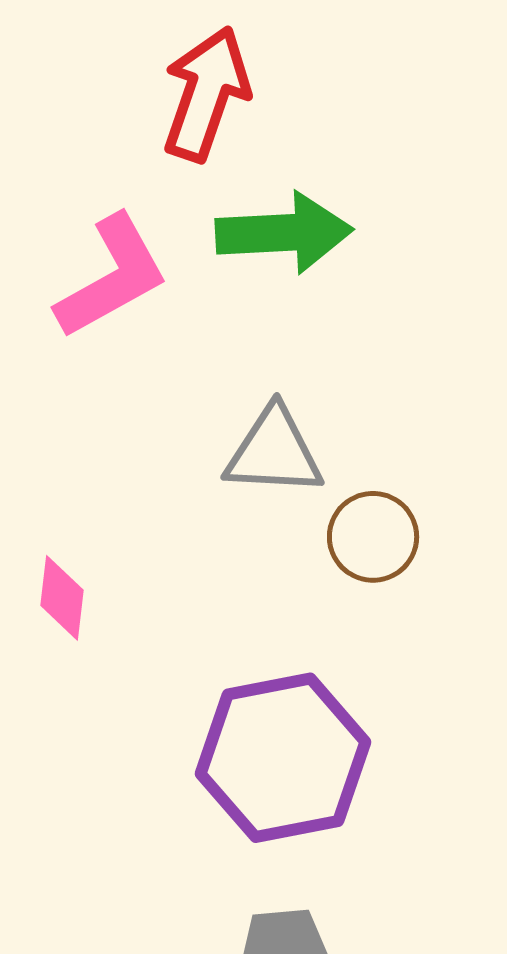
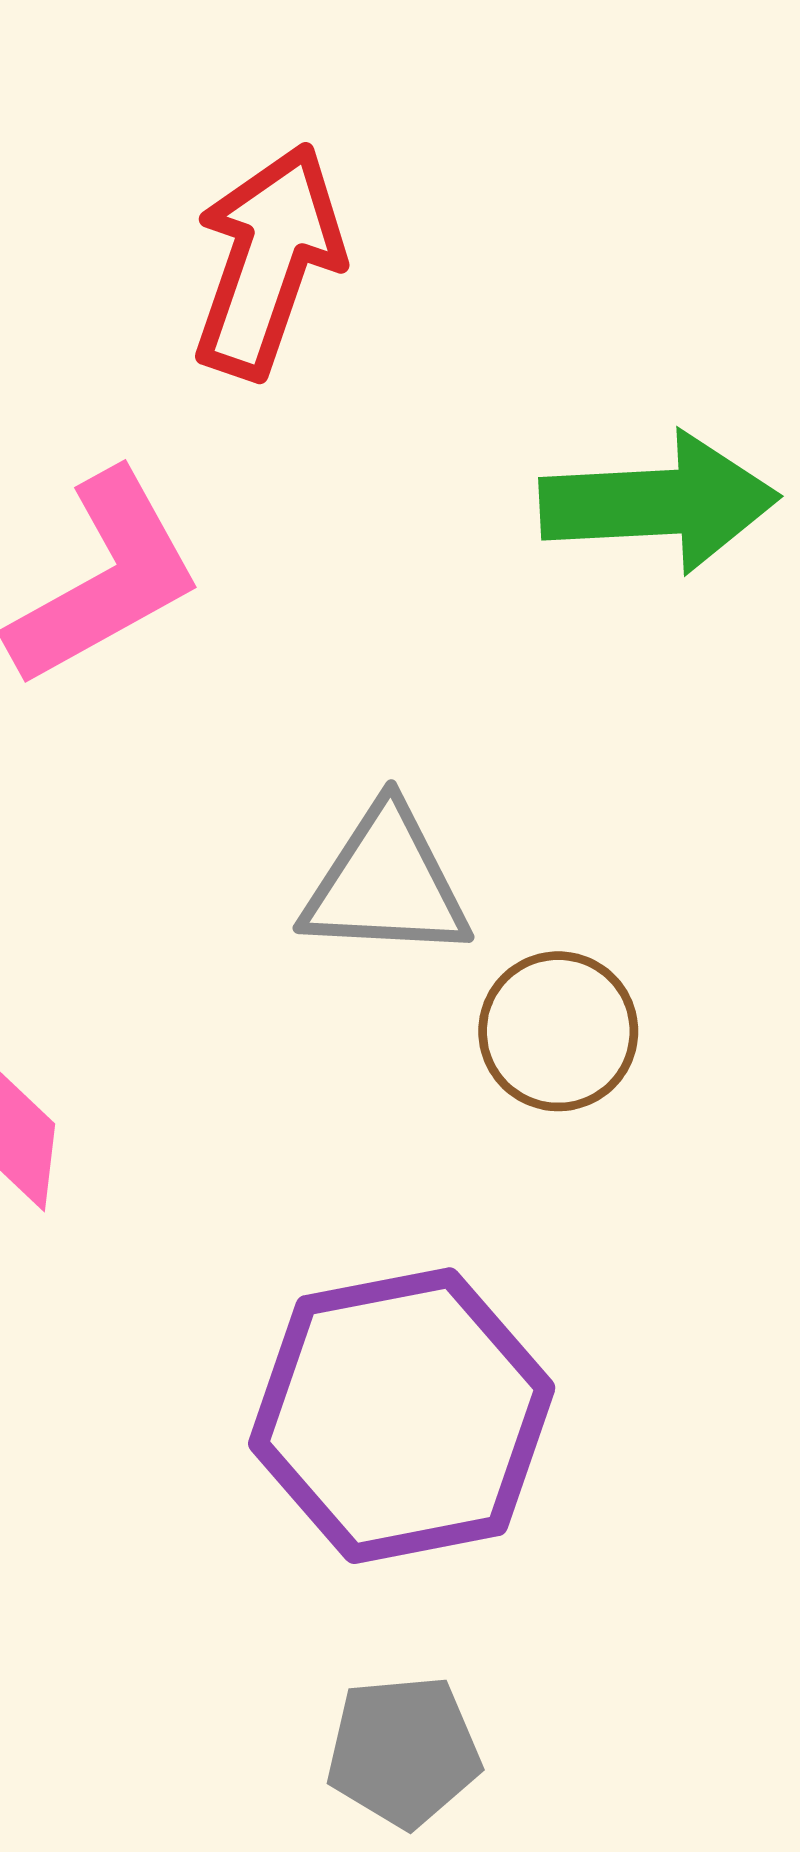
green arrow: (284, 233) -> (659, 503), moved

